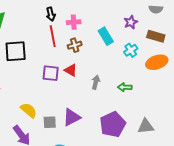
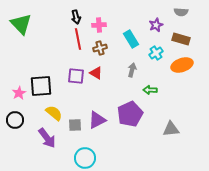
black square: (16, 51) -> (41, 86), moved
gray arrow: (96, 82) -> (132, 70), moved
purple pentagon: (113, 124) -> (130, 114), moved

